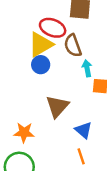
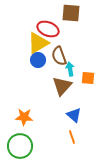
brown semicircle: (73, 46) -> (59, 56), moved
cyan arrow: (87, 68) -> (70, 69), moved
brown triangle: (57, 106) -> (62, 86), moved

